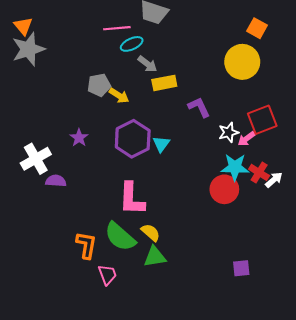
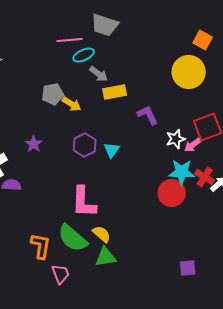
purple hexagon: (133, 139) -> (85, 145), size x0.7

